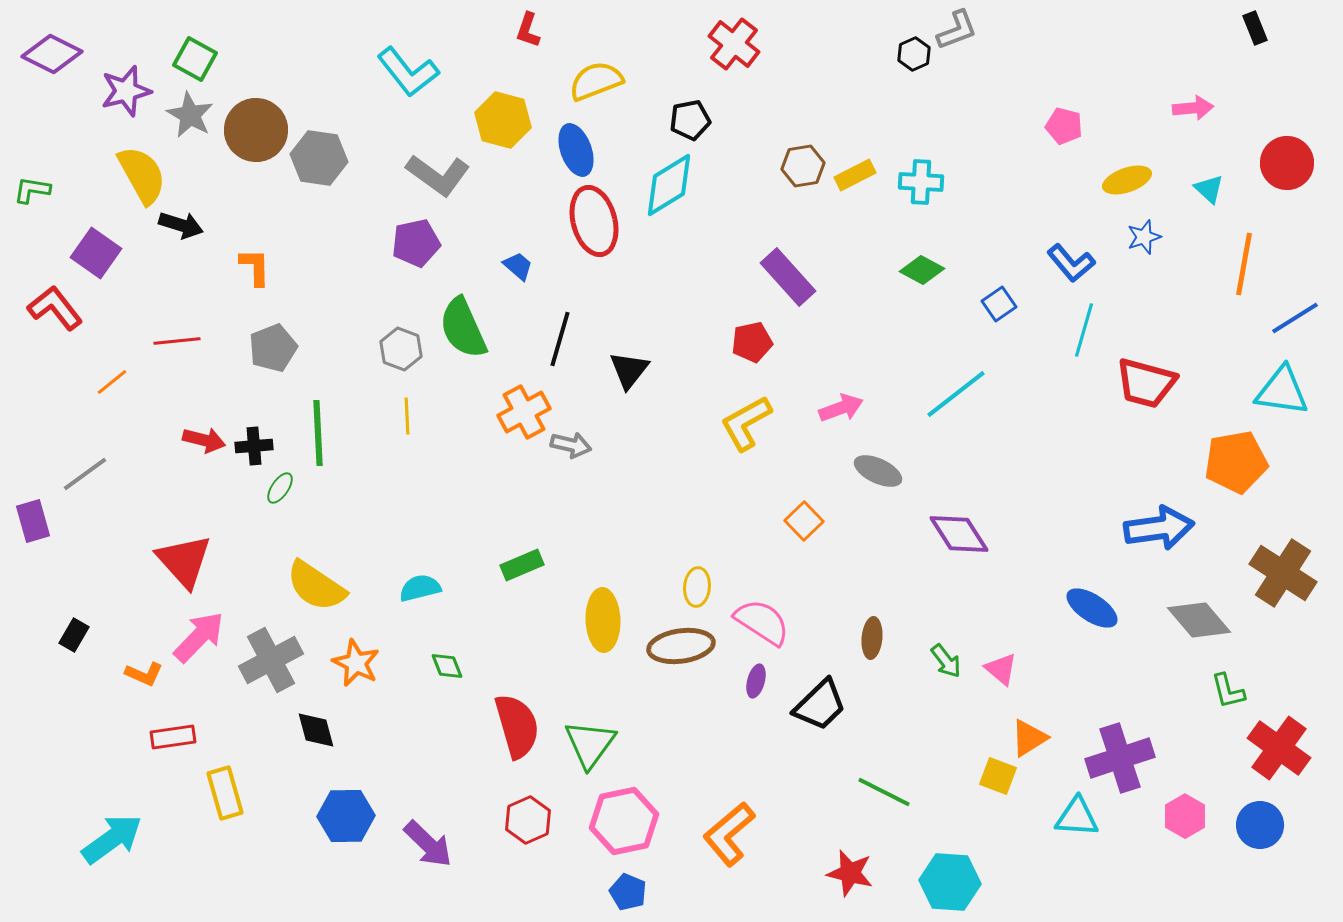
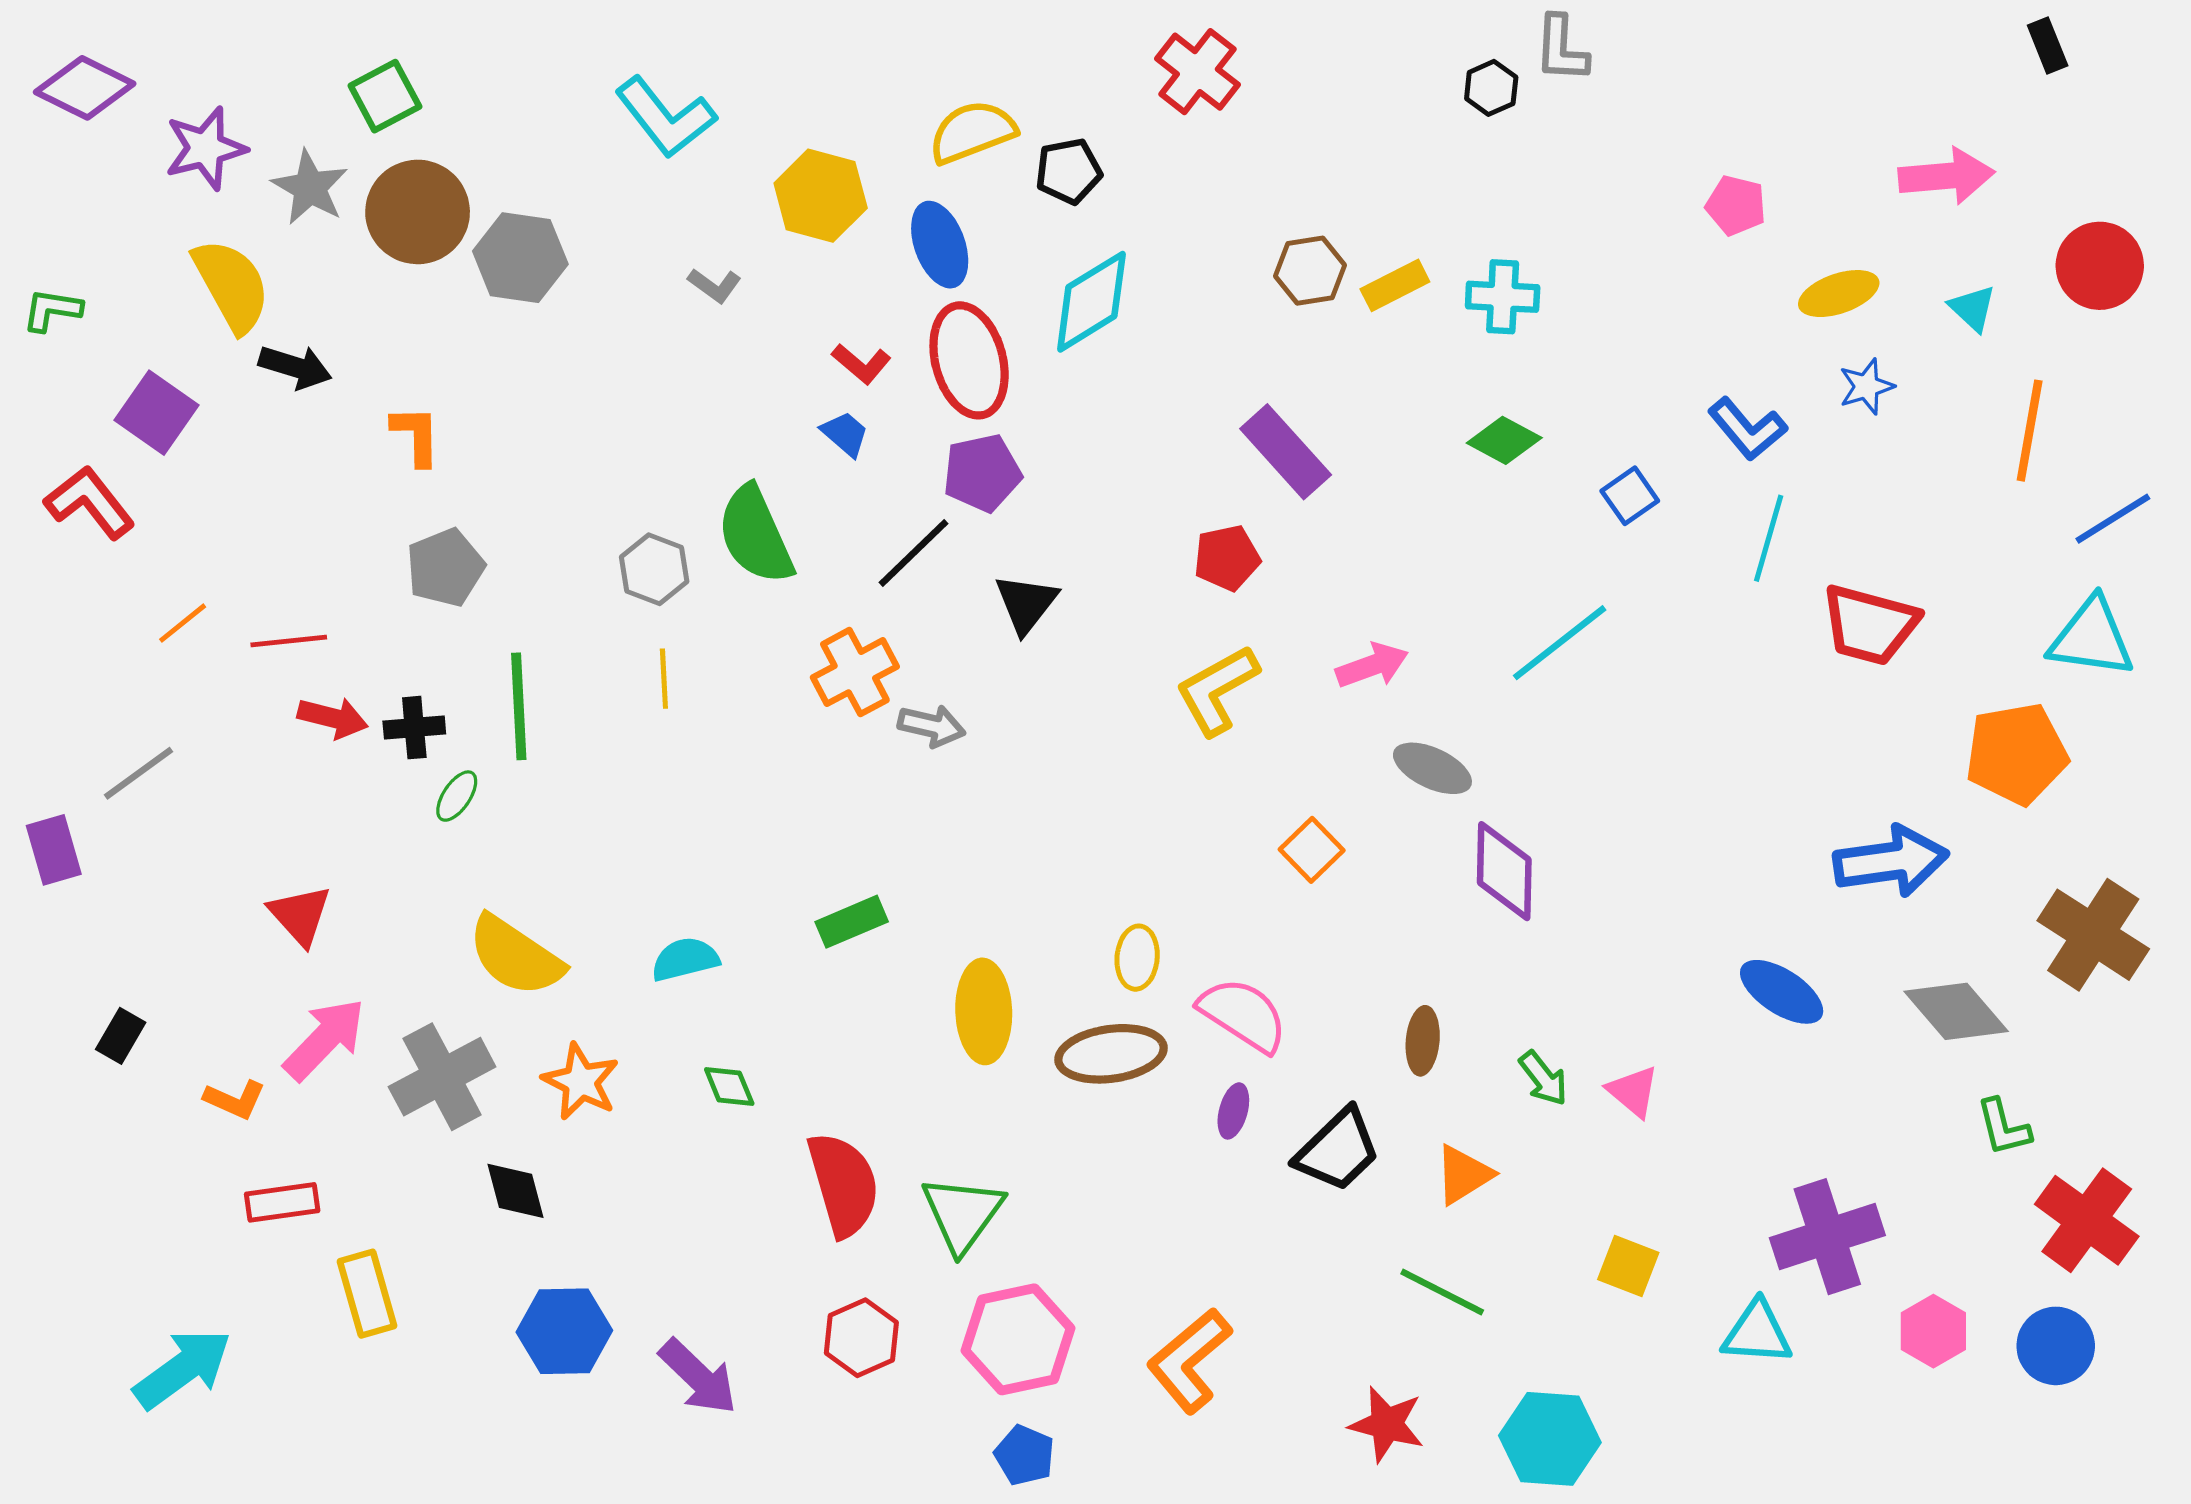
red L-shape: (528, 30) -> (861, 364), moved, turned -69
gray L-shape: (957, 30) -> (1561, 49), turned 114
green square: (195, 59) -> (385, 96), moved, turned 33
pink arrow: (1193, 108) -> (1946, 176), size x1.4
black pentagon: (690, 120) -> (1069, 171), moved
gray L-shape: (438, 175) -> (715, 285), size x0.5
purple pentagon: (416, 243) -> (982, 473), moved
black line: (560, 339) -> (914, 553), turned 30
red line: (177, 341) -> (289, 641), moved
purple diamond: (959, 534) -> (1504, 871), moved, turned 34
red triangle: (184, 561) -> (300, 915), size x0.7
orange triangle: (1029, 738) -> (1463, 1175), moved

